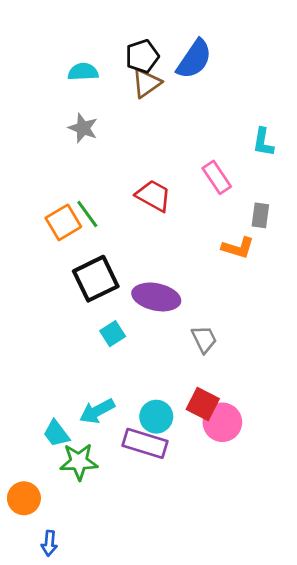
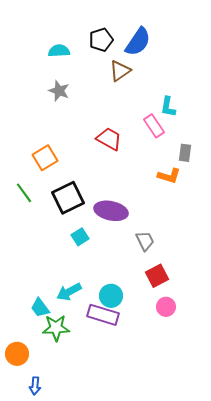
brown triangle: (146, 83) -> (120, 71), moved
cyan L-shape: (263, 142) -> (168, 107), moved
green line: (87, 214) -> (24, 193), moved
red square: (203, 404) -> (157, 276), moved, turned 35
pink circle: (222, 422) -> (166, 307), moved, size x0.7

